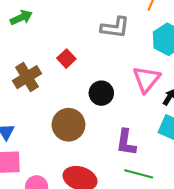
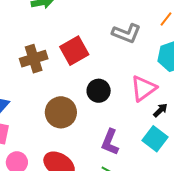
red square: (66, 59) -> (74, 51), size x1.6

